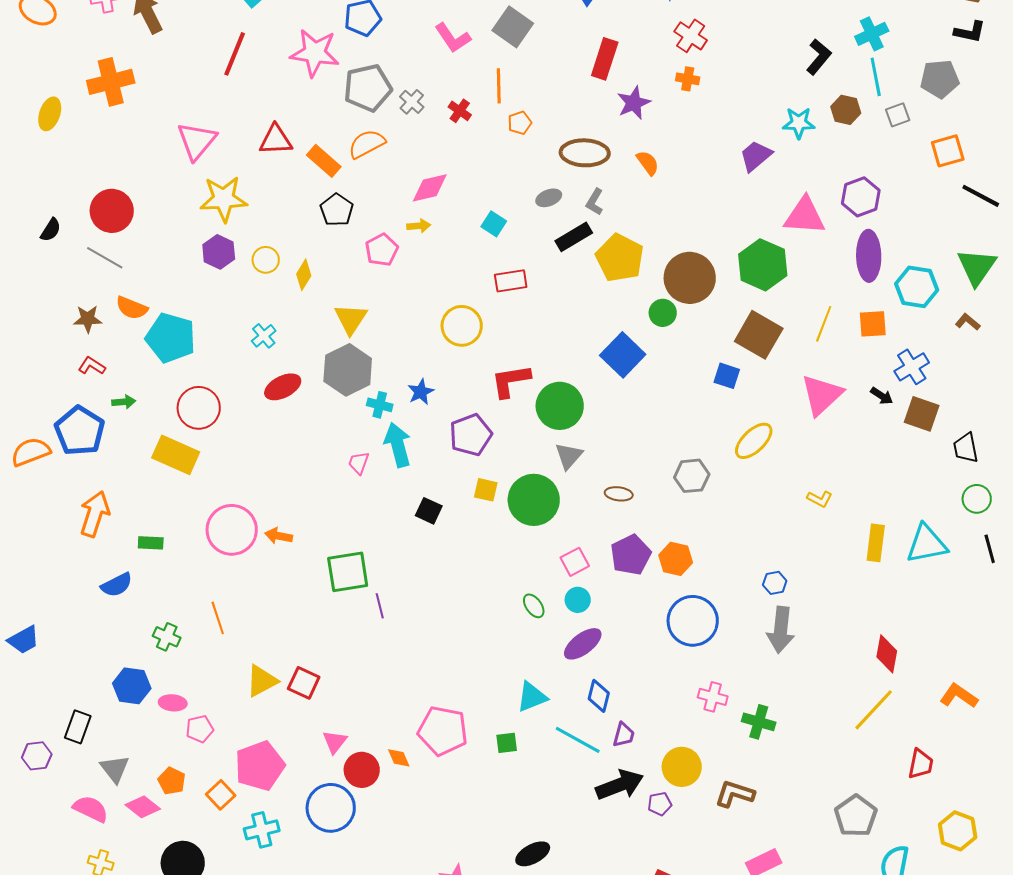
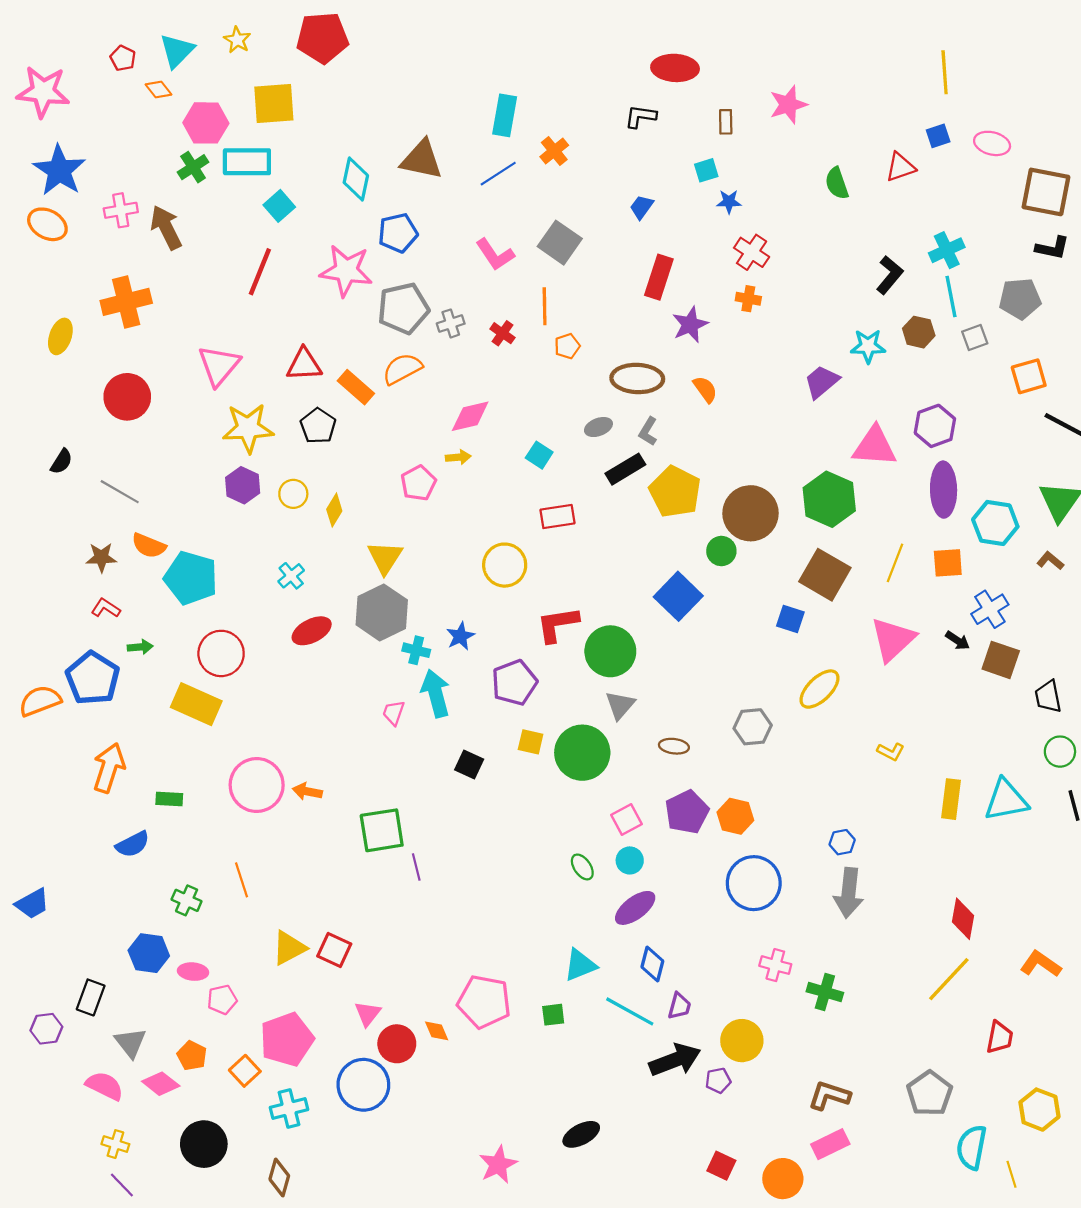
gray cross: (412, 102) -> (451, 323), turned 30
black pentagon: (337, 210) -> (318, 426), moved
red circle: (112, 211) -> (127, 397), moved
brown L-shape: (735, 794) -> (829, 1096), moved

